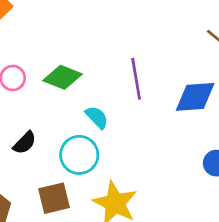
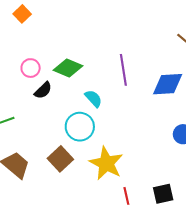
black semicircle: (25, 143) -> (43, 90), moved
brown square: (54, 198) -> (60, 159), turned -30

